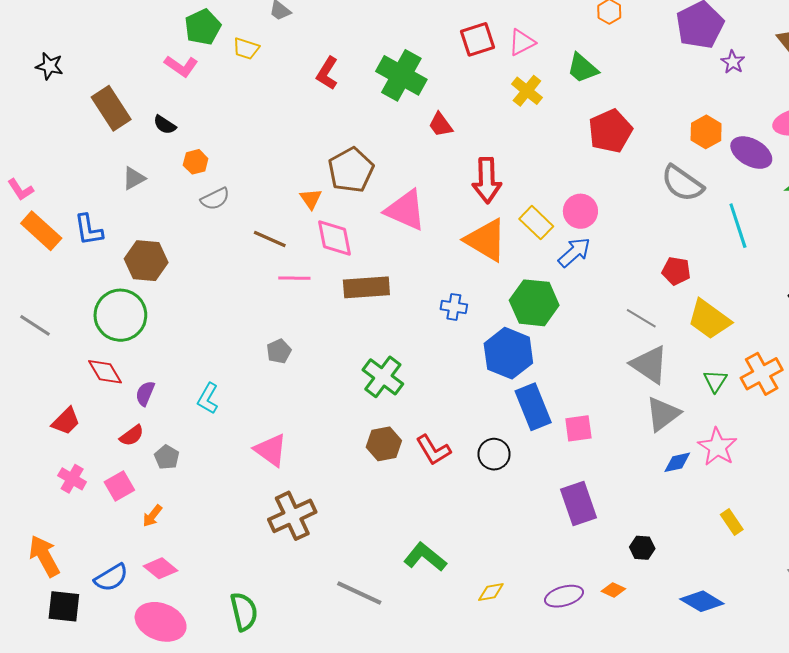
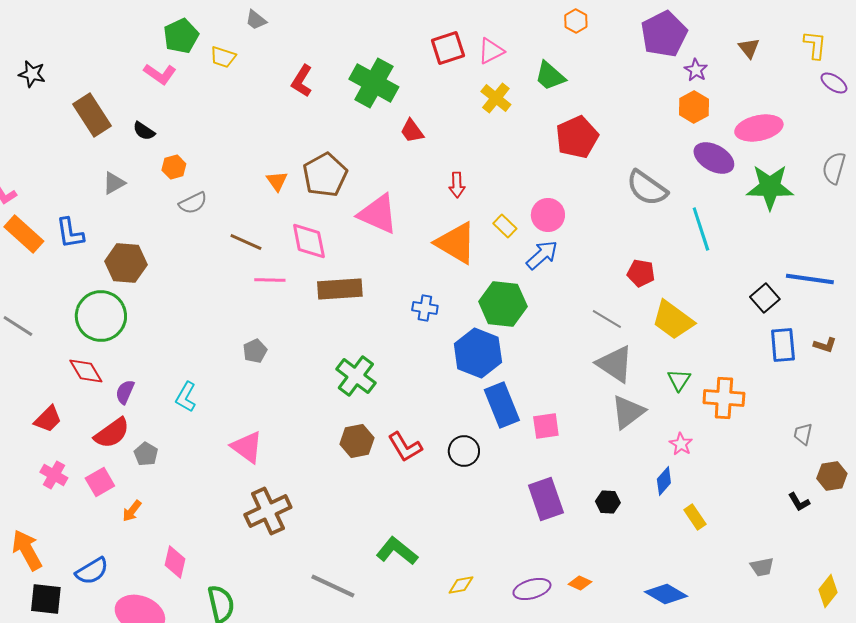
orange hexagon: (706, 132) -> (694, 107), moved
red arrow: (487, 180) -> (457, 185), size x0.6
orange triangle: (311, 199) -> (277, 181), moved
yellow rectangle: (536, 223) -> (505, 226), size x0.7
orange cross: (762, 374) -> (724, 398), moved, turned 33
red semicircle: (132, 436) -> (112, 433), size x1.5
pink star: (717, 447) -> (681, 444), size x0.6
blue diamond: (677, 462) -> (664, 481), moved, turned -36
black hexagon: (642, 548) -> (608, 502), moved
pink diamond: (161, 568) -> (175, 562), moved, turned 64

